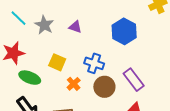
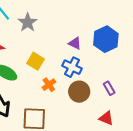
purple triangle: (75, 27) -> (75, 43), moved
purple rectangle: (134, 80) -> (109, 88), size x0.6

